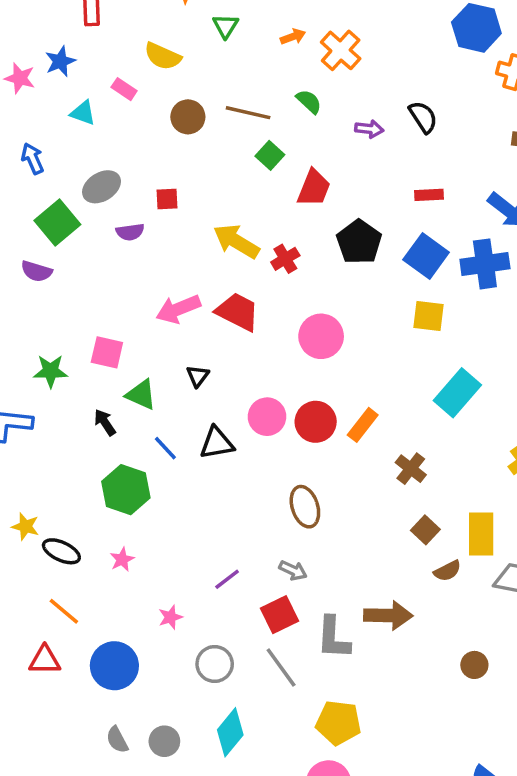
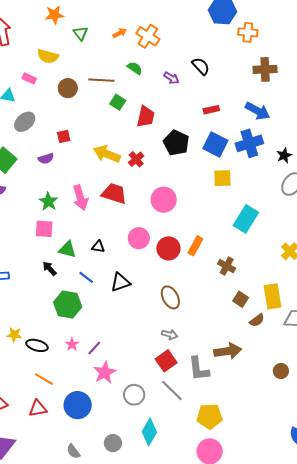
purple arrow: (369, 129) -> (171, 78), turned 35
gray ellipse: (102, 187) -> (25, 122), moved
pink arrow: (178, 309) -> (80, 198), turned -75
green star: (51, 371) -> (48, 201), moved, turned -30
black triangle: (198, 376) -> (98, 247), moved, turned -48
pink circle: (267, 417) -> (139, 238), moved
black triangle: (217, 443) -> (120, 282), moved
purple line: (227, 579) -> (94, 348), moved
pink star: (170, 617) -> (105, 372), size x1.6
gray semicircle: (117, 740) -> (73, 451), moved

